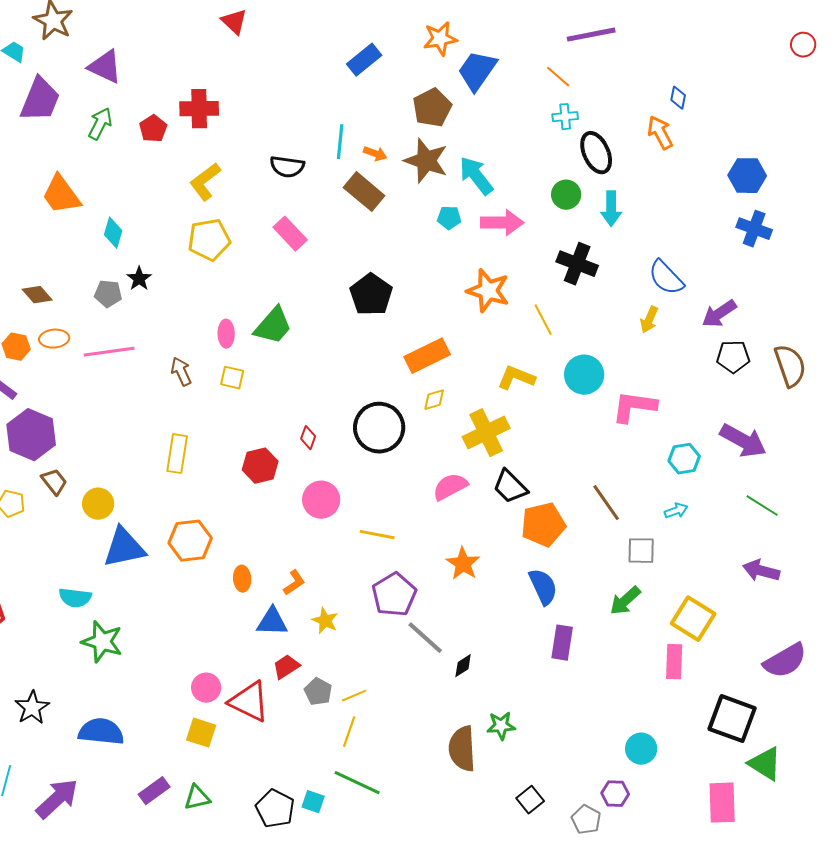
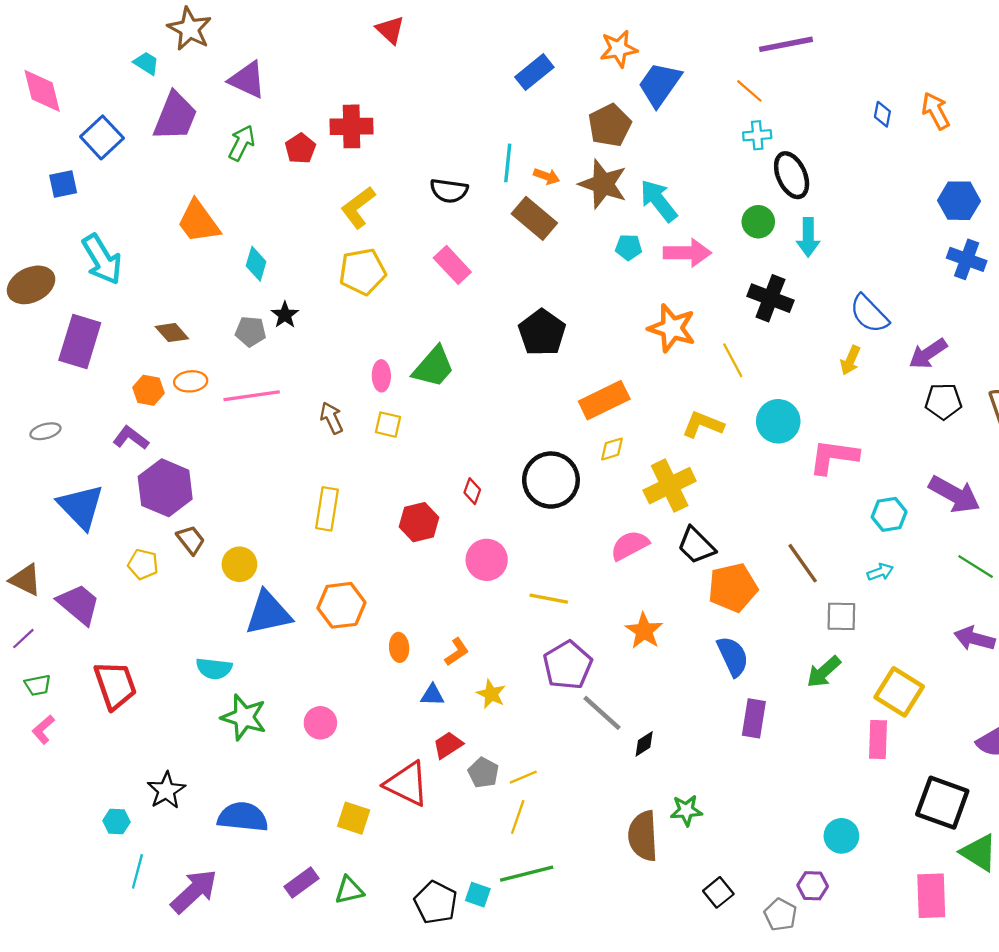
orange arrow: (660, 133) -> (936, 111), moved
blue triangle: (272, 622) -> (432, 695), size x0.7
pink circle: (206, 688) -> (320, 723), moved
green line: (357, 783) -> (527, 874), turned -39

